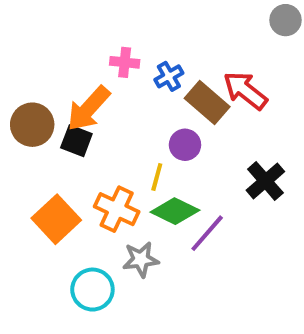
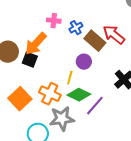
gray star: (141, 259) -> (62, 119), size x1.4

